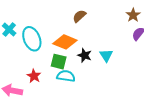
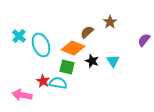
brown star: (133, 15) -> (110, 22), moved
brown semicircle: (79, 16) -> (87, 32), moved
cyan semicircle: (66, 76) -> (58, 83), moved

